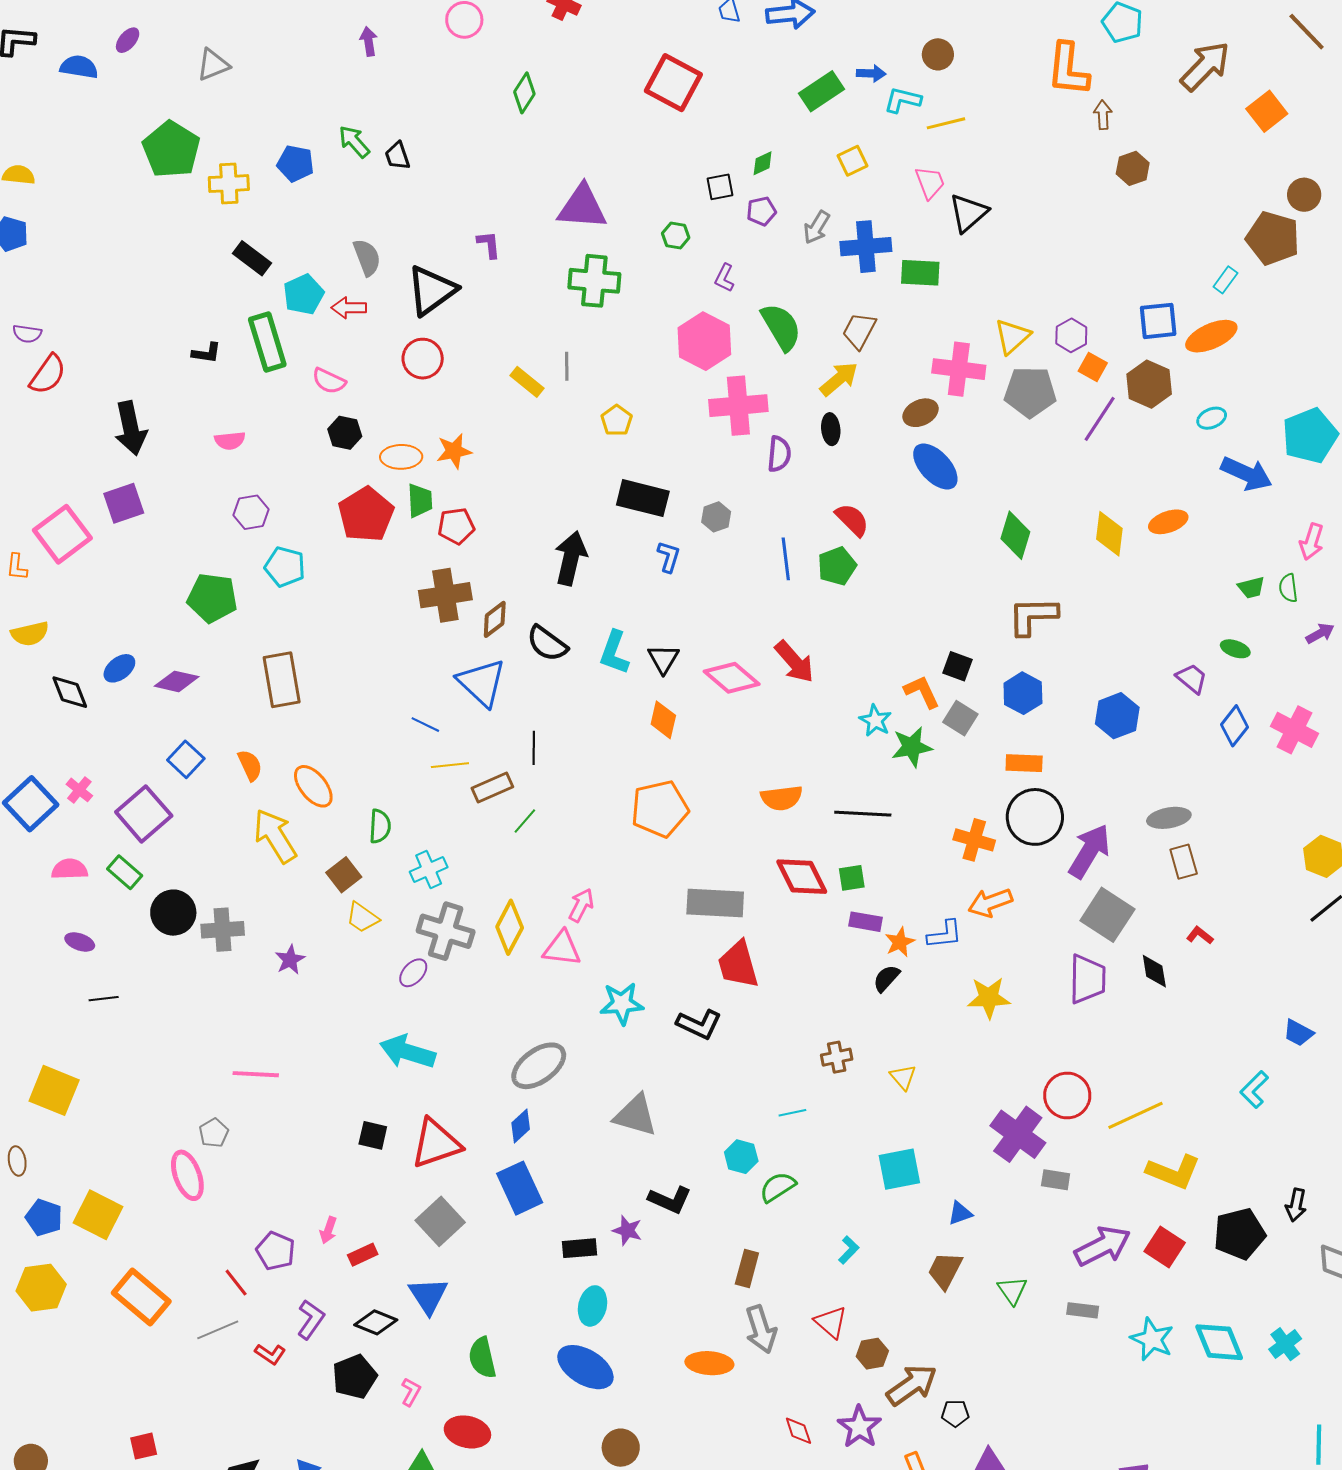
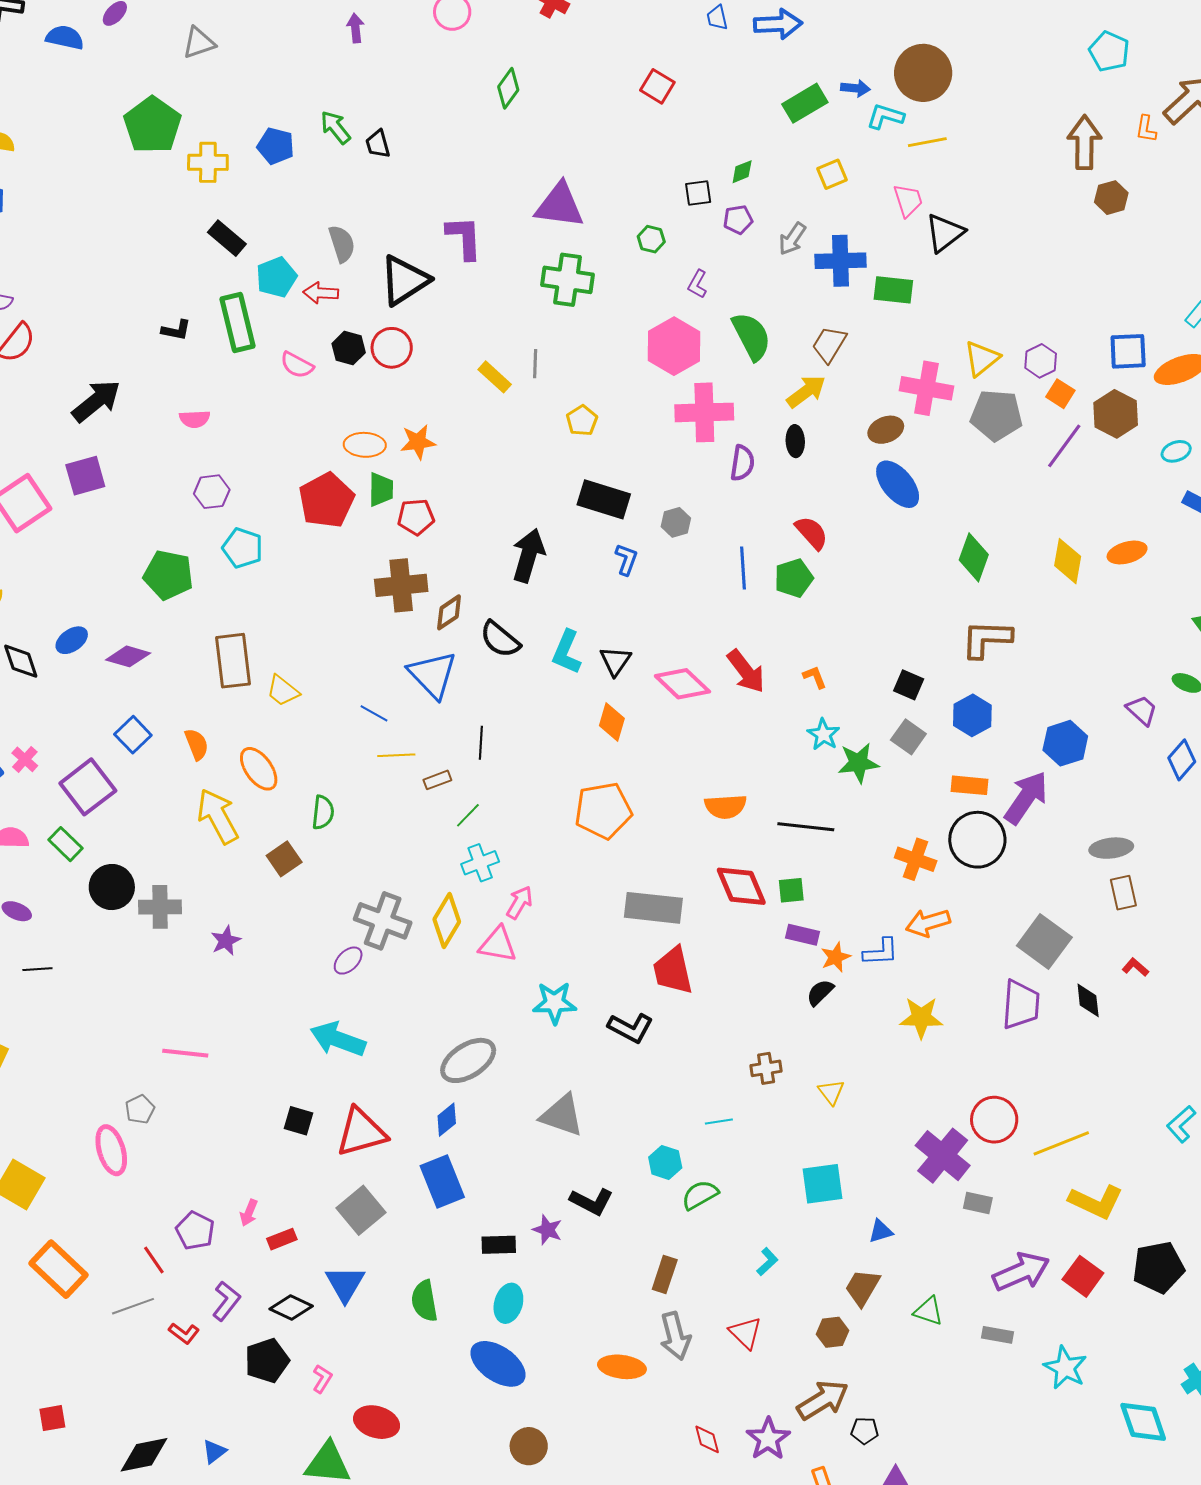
brown circle: (938, 54) -> (923, 73), size x1.8
orange L-shape: (1068, 69) -> (1146, 129), moved, size x0.5
red square: (673, 83) -> (657, 86), size x0.6
brown arrow: (1103, 115) -> (1084, 142), size x1.8
purple L-shape: (489, 244) -> (464, 238), size x1.6
black arrow: (131, 428) -> (96, 401), turned -120
black hexagon: (345, 433) -> (349, 348), moved
orange L-shape: (922, 692) -> (815, 677), moved, size x0.7
brown rectangle: (492, 787) -> (437, 780), size x0.7
purple arrow: (1089, 851) -> (1026, 798), moved
cyan cross: (429, 870) -> (480, 863), moved
yellow trapezoid: (362, 918) -> (283, 691), moved
green triangle: (1012, 1290) -> (928, 1311), turned -40
cyan diamond: (1219, 1342) -> (1143, 1422), moved
brown hexagon: (872, 1354) -> (833, 1332), moved
green semicircle: (482, 1358) -> (424, 1301), moved

